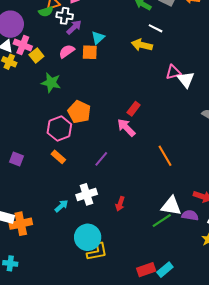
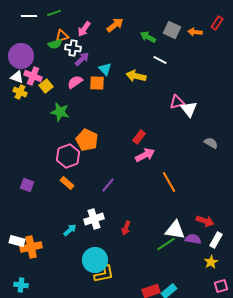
cyan triangle: (98, 38) -> (105, 69), turned -32
yellow arrow: (142, 45) -> (136, 76), moved
pink arrow: (126, 128) -> (145, 155), moved, turned 108

